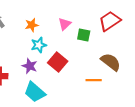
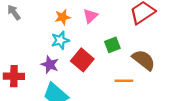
orange star: (32, 25) -> (63, 17), moved
green square: (84, 35) -> (112, 45), moved, turned -32

